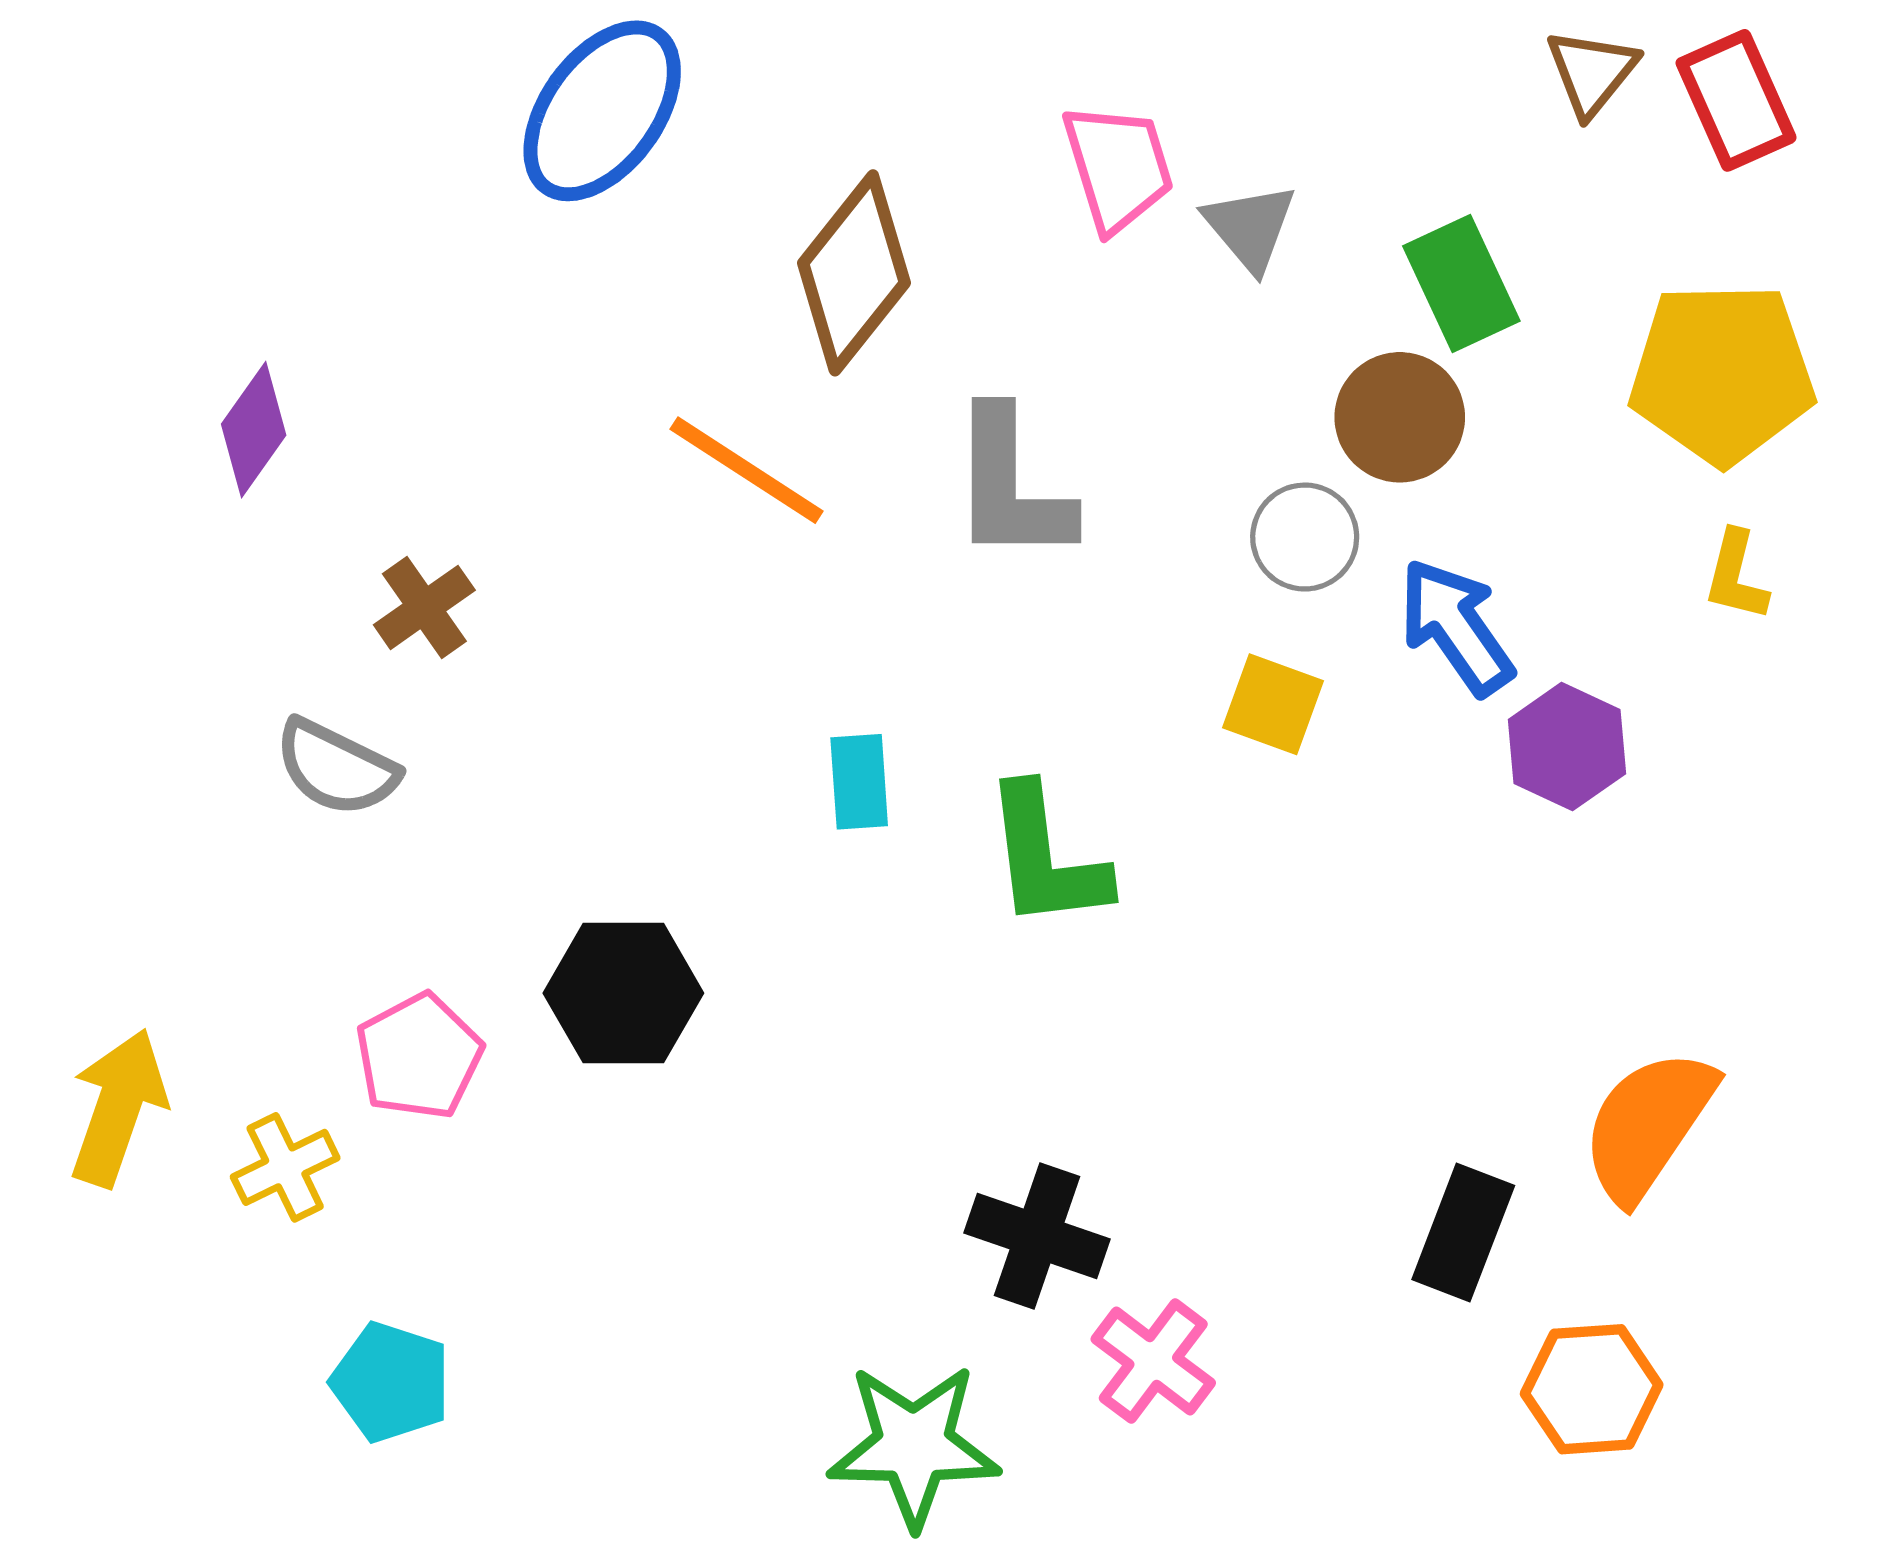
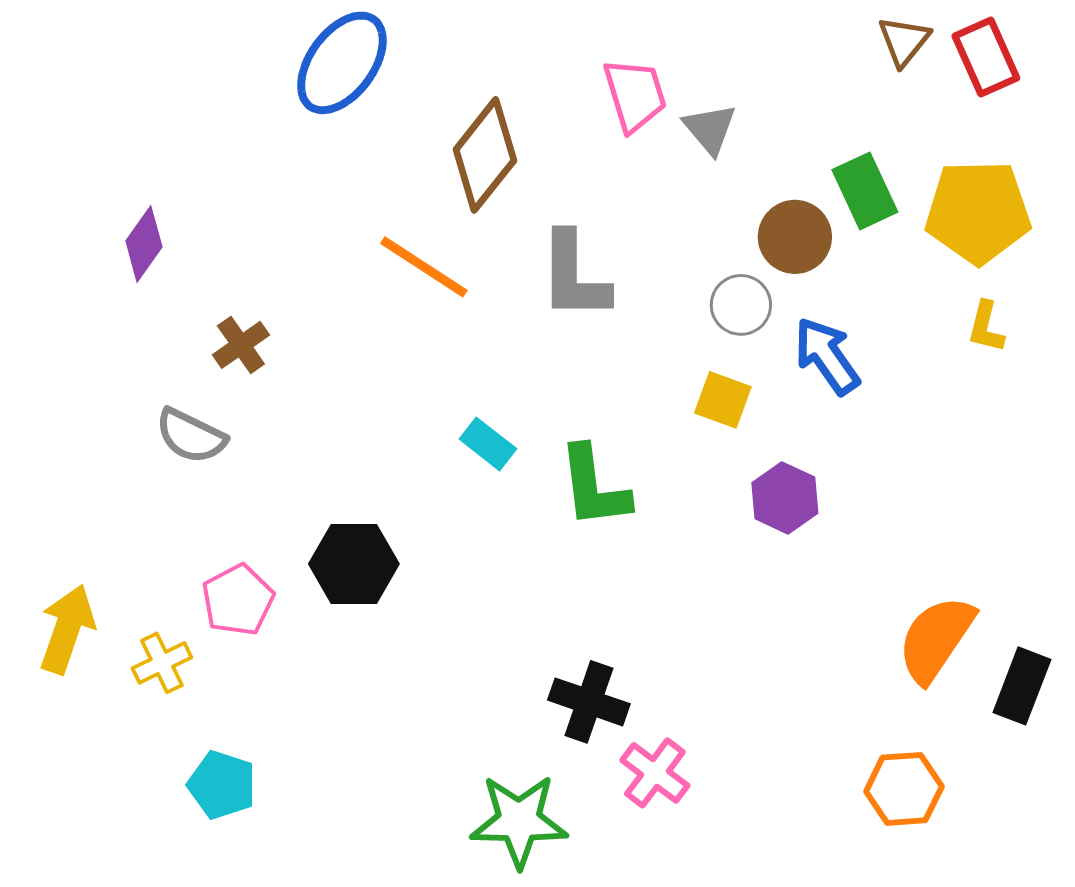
green rectangle: (1461, 283) -> (865, 191), moved
purple hexagon: (1567, 747) -> (785, 498), moved
cyan rectangle: (859, 782) -> (488, 444), turned -48
black rectangle: (1463, 1232) -> (1022, 686), moved

